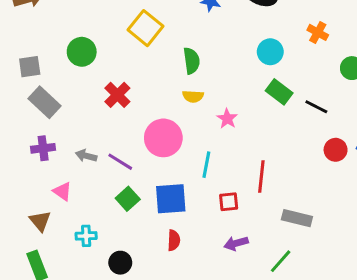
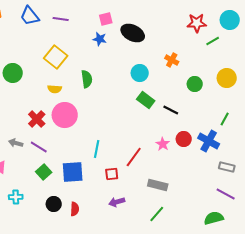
red cross: (117, 95) -> (37, 119), moved
yellow semicircle: (193, 96) -> (55, 89), moved
pink star: (227, 119) -> (163, 144), moved
pink circle: (163, 138) -> (65, 115), moved
red line: (261, 177) -> (134, 157), turned 30
red semicircle: (174, 240) -> (75, 209), moved
green line: (281, 261) -> (157, 214), moved
black circle: (120, 263) -> (54, 204), moved

